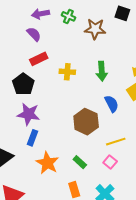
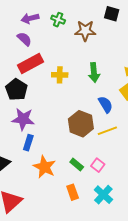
red rectangle: (39, 59) -> (31, 64), size x1.4
yellow line: (116, 142) -> (107, 131), moved
pink square: (110, 162) -> (98, 165), moved

